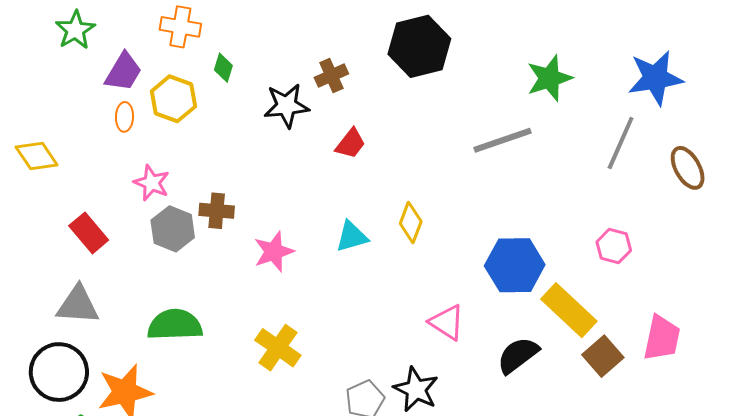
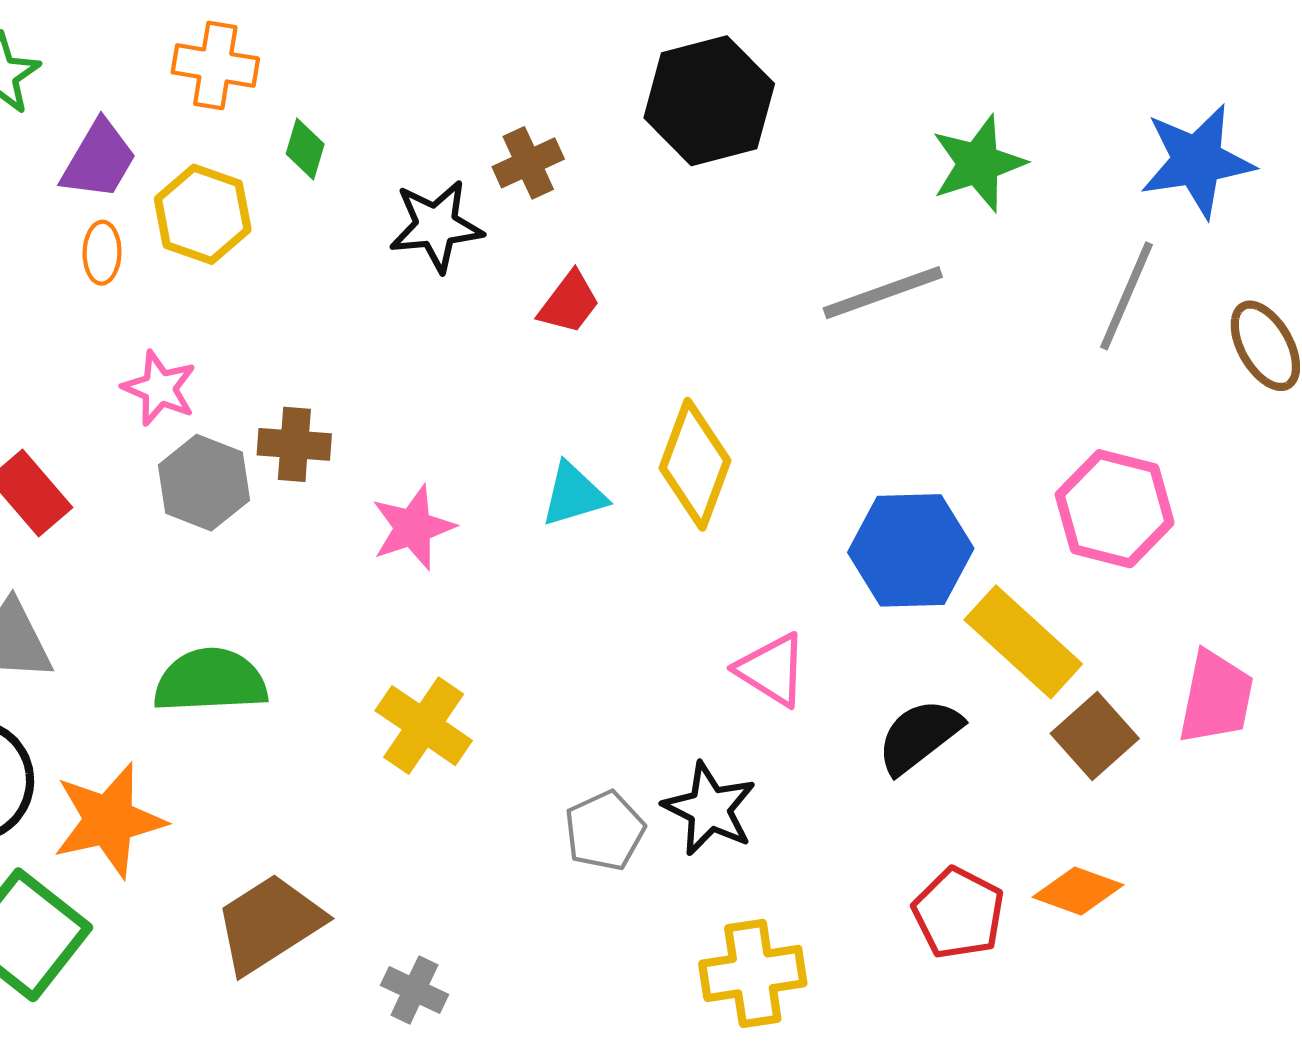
yellow diamond: (411, 222) -> (695, 464), size x1.5
pink hexagon: (614, 246) -> (1115, 509), size x1.6

